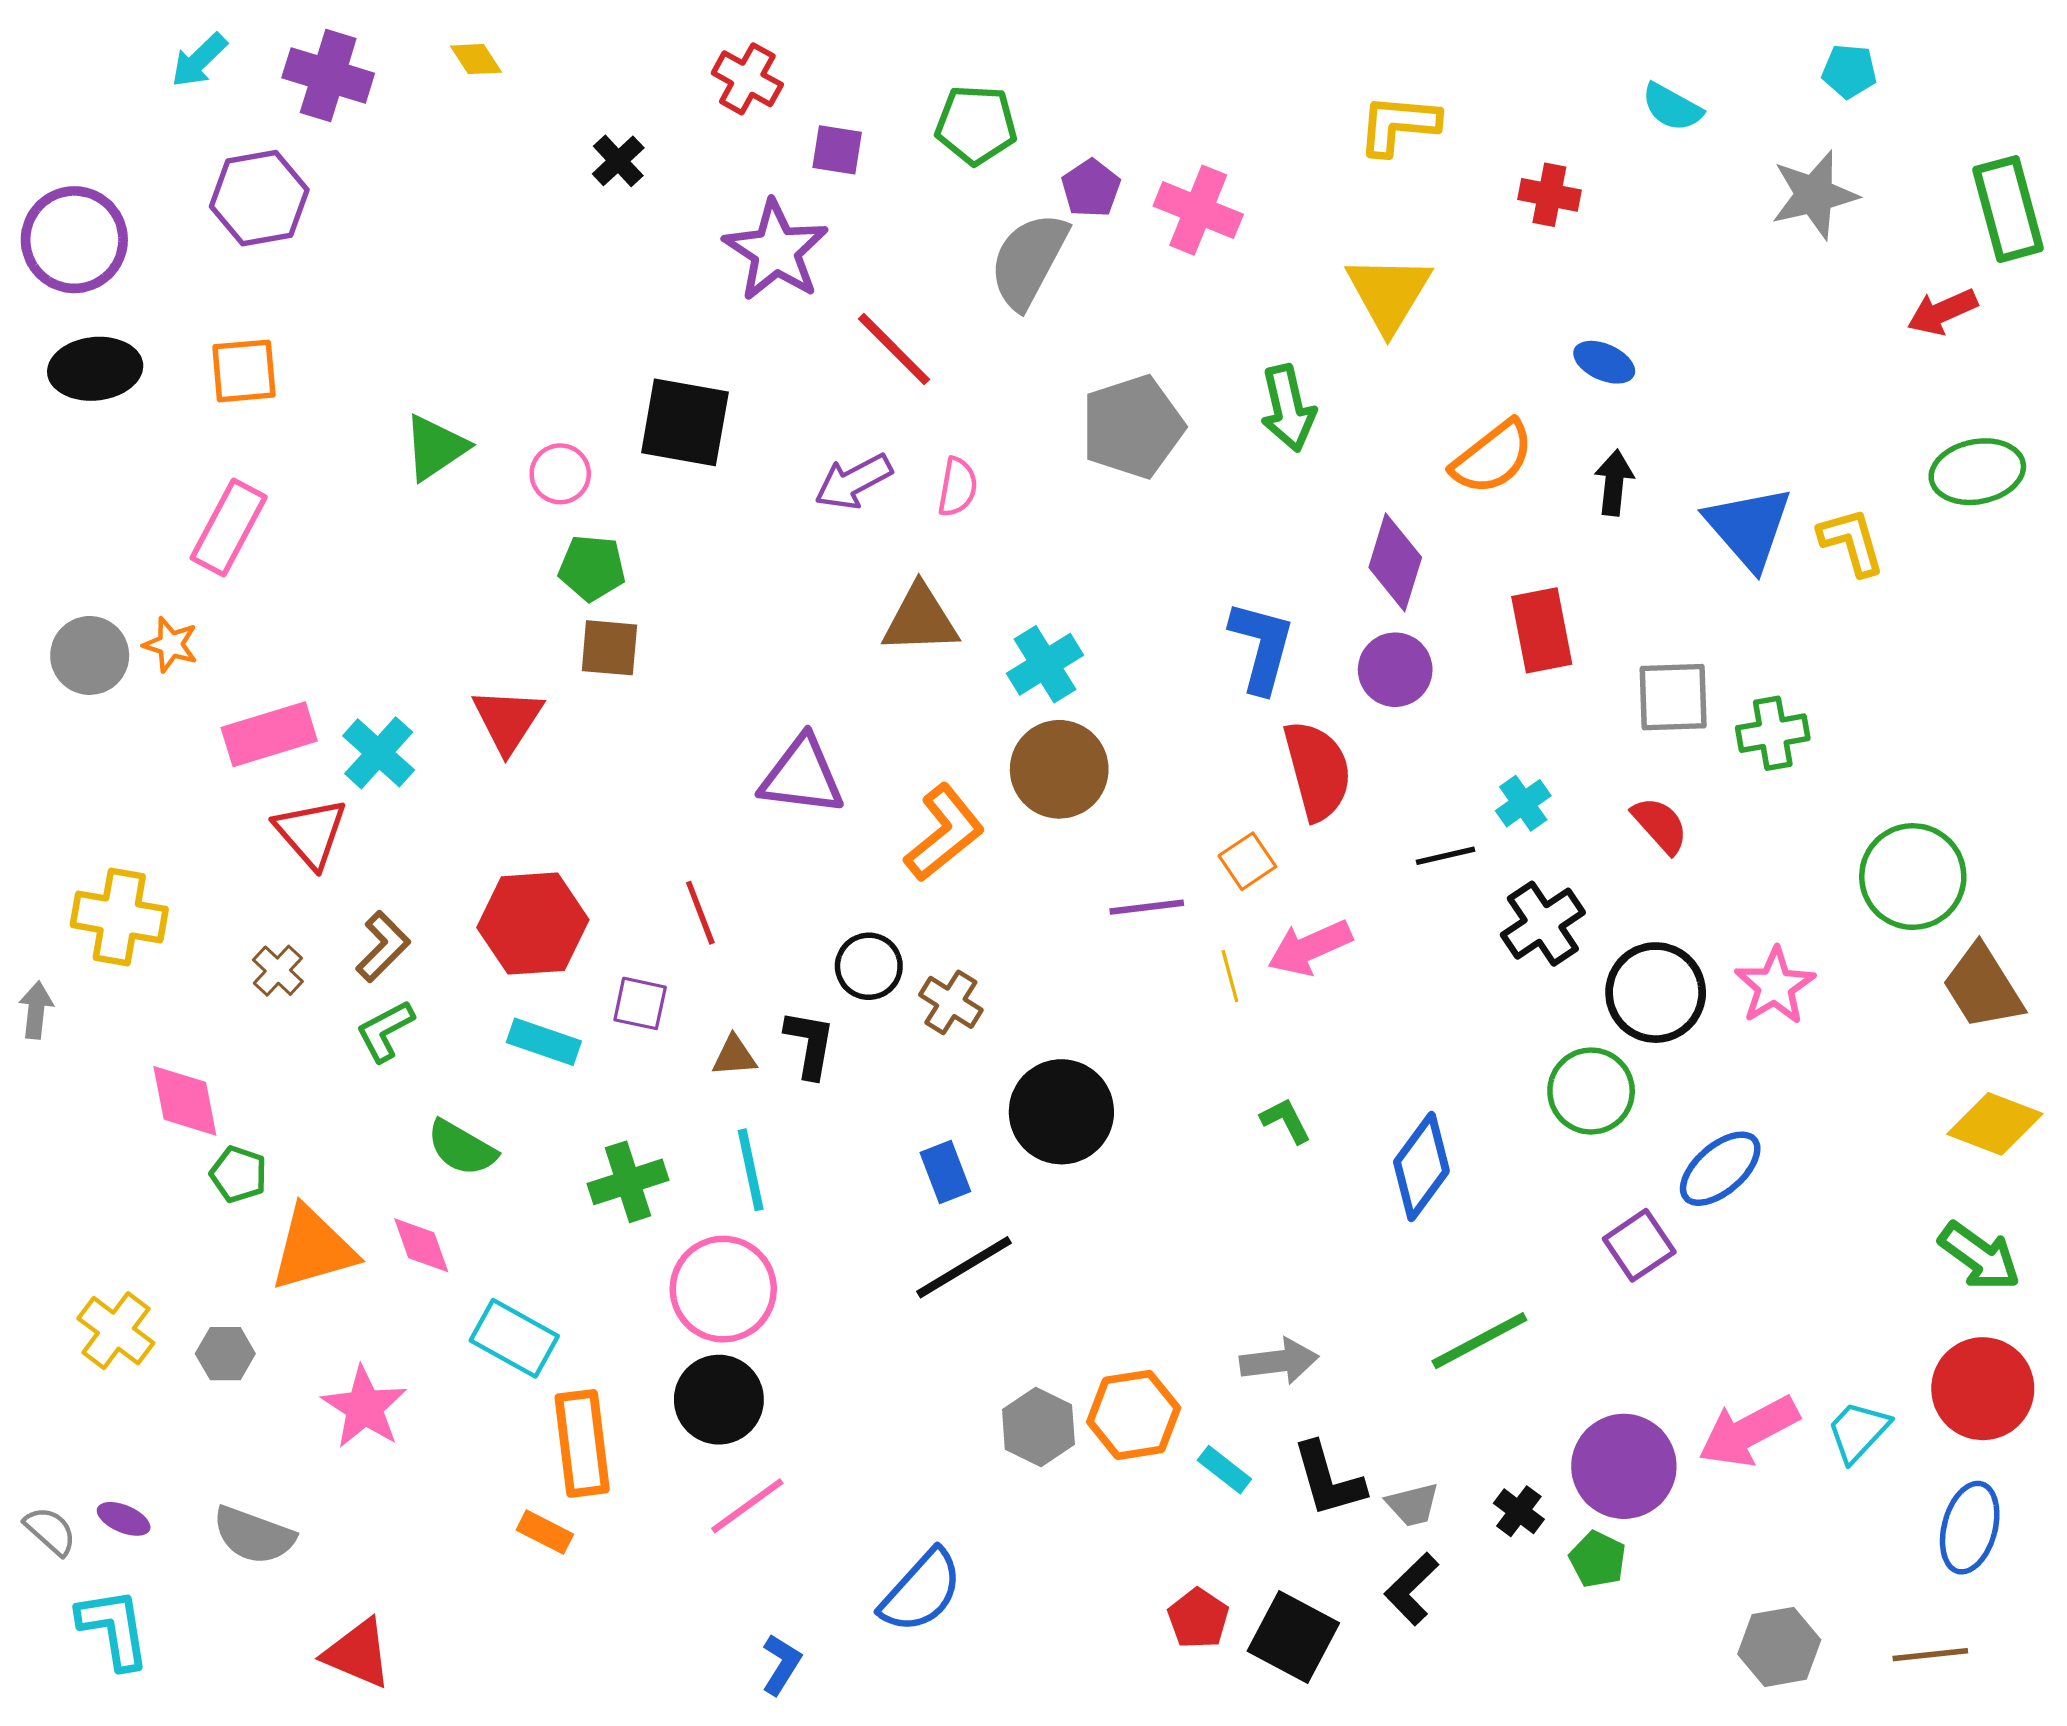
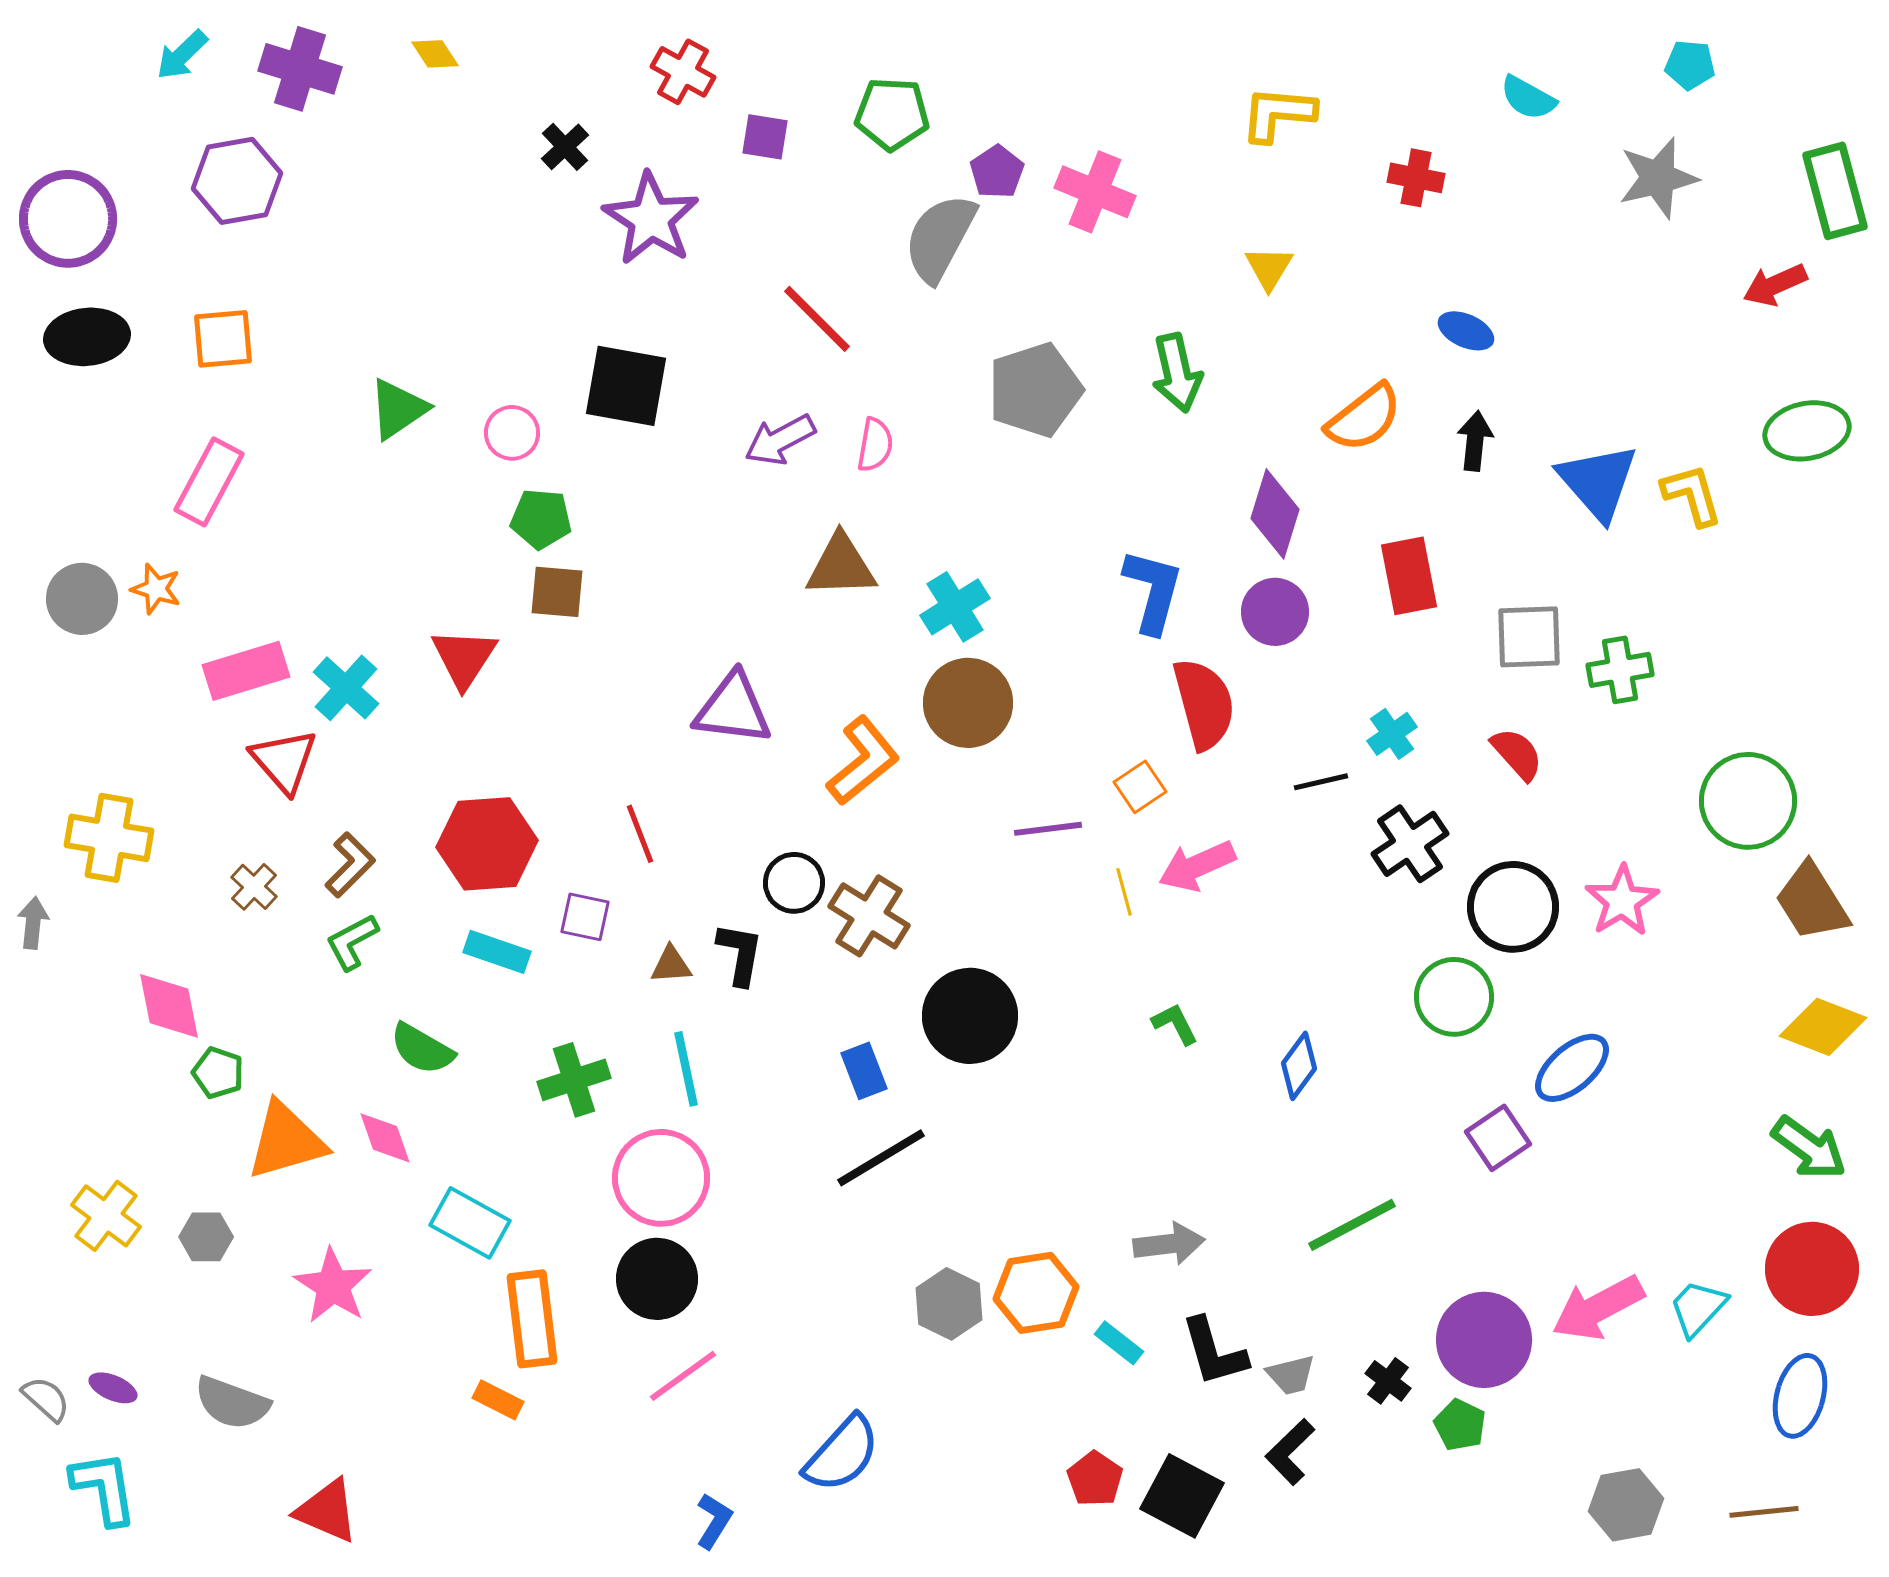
purple star: (776, 251) -> (651, 219), moved
yellow triangle: (1389, 293) -> (1269, 268), size x0.6
brown cross: (951, 1002) -> (869, 916), size x1.4
blue diamond: (1421, 1167) -> (1299, 1066), size x0.7

